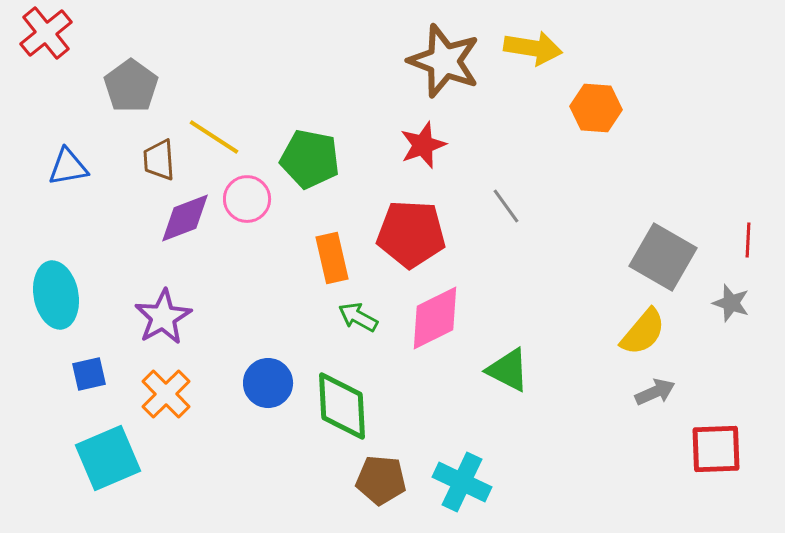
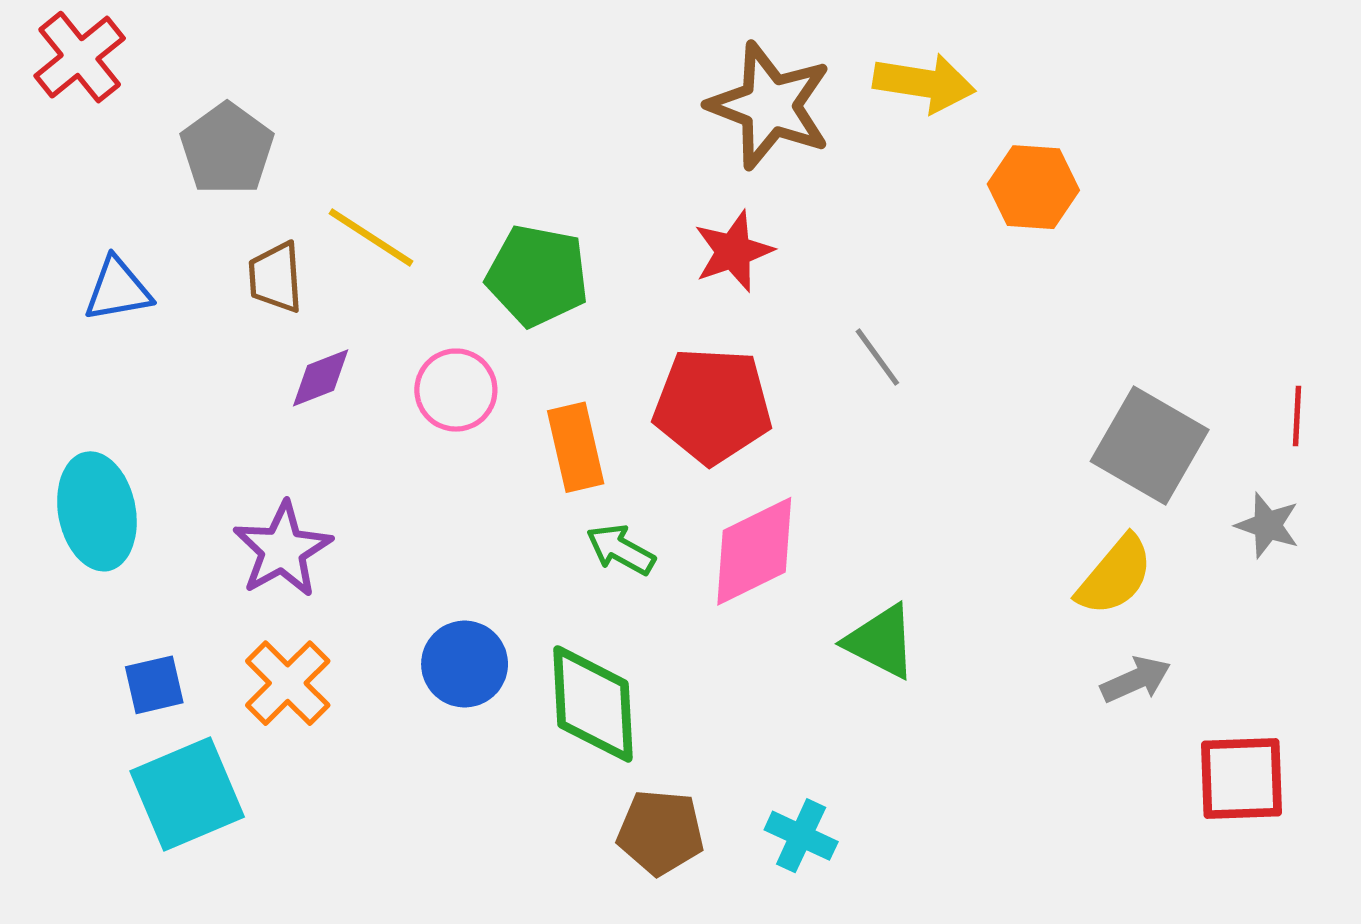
pink circle: (247, 199) -> (456, 390), moved
purple diamond: (185, 218) -> (321, 378), size x0.7
blue square: (89, 374) -> (154, 685), moved
cyan cross: (462, 482) -> (801, 836), size x0.7

